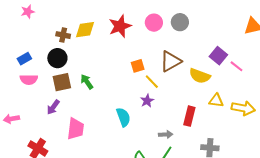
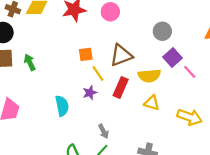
gray circle: (180, 22) -> (162, 31), moved
yellow semicircle: (200, 76) -> (149, 76), turned -35
yellow triangle: (216, 101) -> (152, 103), moved
red rectangle: (189, 116) -> (121, 88), moved
gray arrow: (166, 134) -> (103, 131), turned 56

